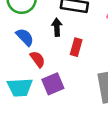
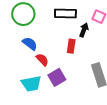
black arrow: (57, 27) -> (84, 30), moved, turned 32

